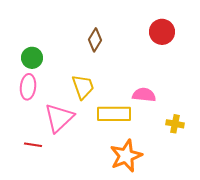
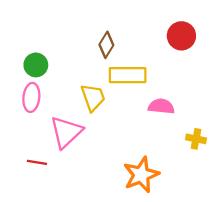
yellow rectangle: (114, 114) -> (128, 75), moved

